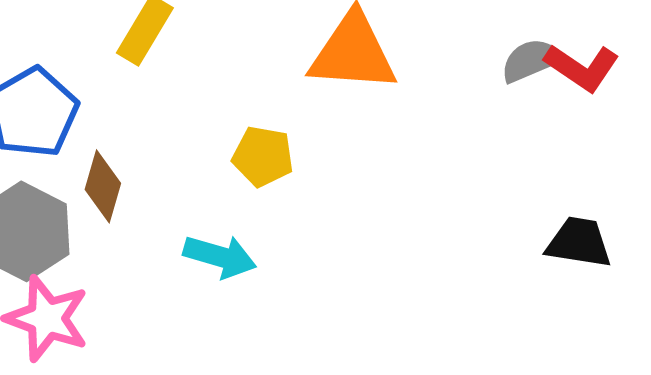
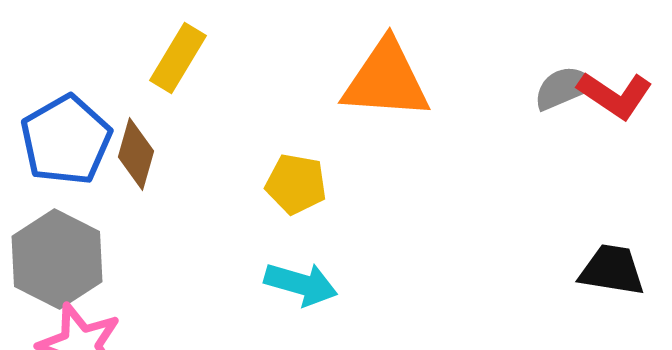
brown diamond: (103, 186) -> (136, 154), moved
cyan arrow: (220, 256) -> (301, 284), moved

